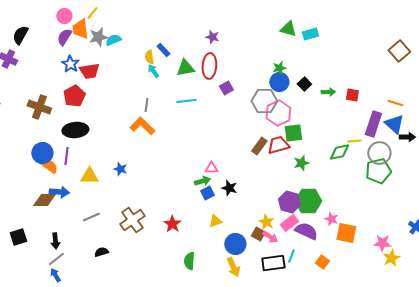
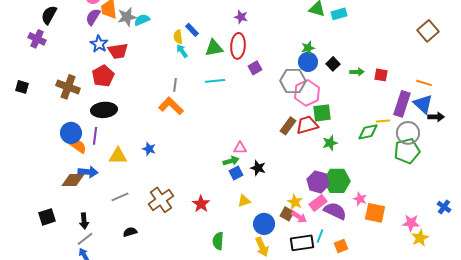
orange square: (322, 262) -> (341, 246), moved, turned 32

